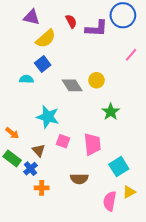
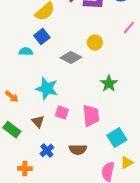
yellow circle: (96, 80) -> (95, 43), moved
gray diamond: (72, 85) -> (71, 58), turned -30
orange arrow: (12, 133) -> (12, 97), moved
blue cross: (30, 169) -> (47, 151), moved
orange cross: (42, 188) -> (25, 169), moved

